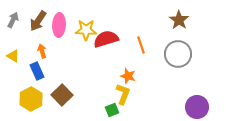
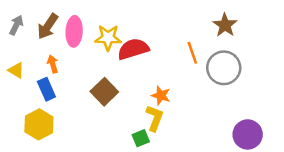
orange line: (141, 45) -> (192, 53), moved
brown square: (62, 95) -> (104, 92), moved

